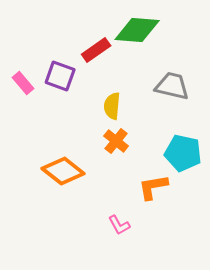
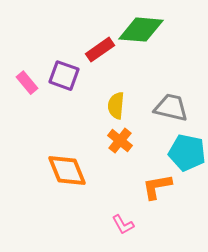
gray trapezoid: (172, 86) -> (171, 108), moved
orange diamond: (63, 171) -> (67, 171), turned 30

